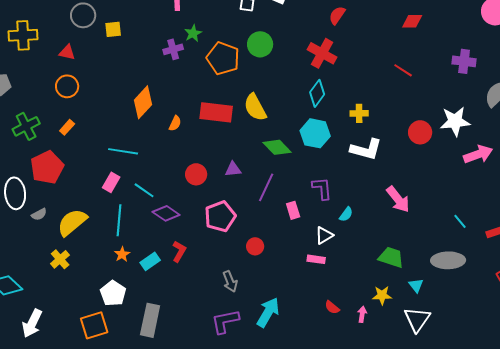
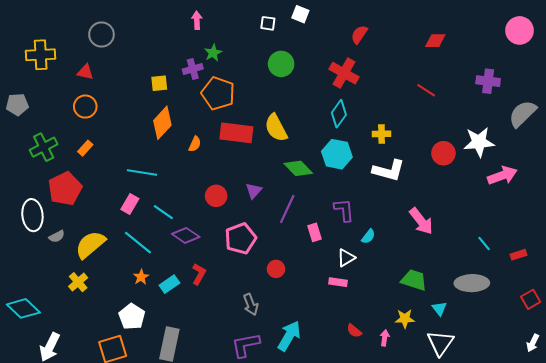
yellow square: (113, 29) -> (159, 83), moved
orange pentagon: (223, 58) -> (218, 93), moved
purple triangle: (233, 169) -> (254, 191), turned -42
cyan line: (119, 220) -> (138, 243), turned -56

